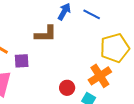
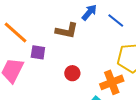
red circle: (67, 88) -> (72, 73), moved

